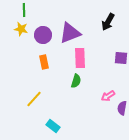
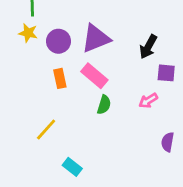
black arrow: (108, 22) -> (148, 47), moved
pink rectangle: (80, 58) -> (94, 76), moved, turned -48
pink arrow: (108, 96) -> (148, 101), moved

